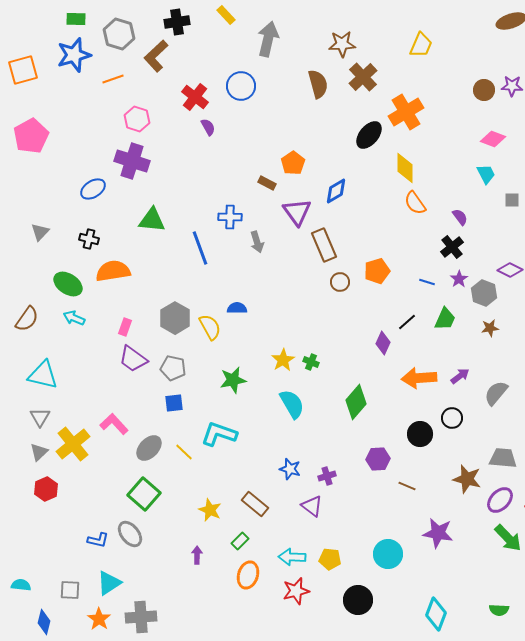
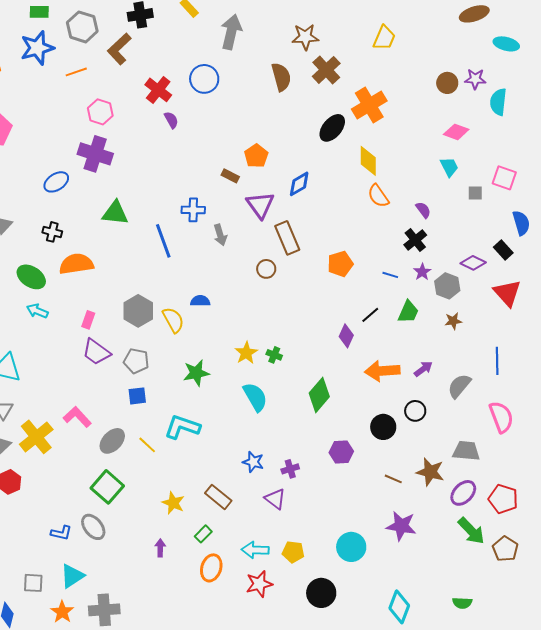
brown circle: (340, 282) -> (266, 269), moved
brown line: (407, 486) -> (393, 479), moved

